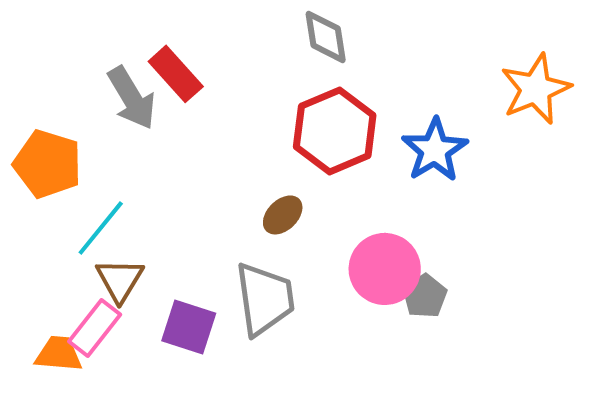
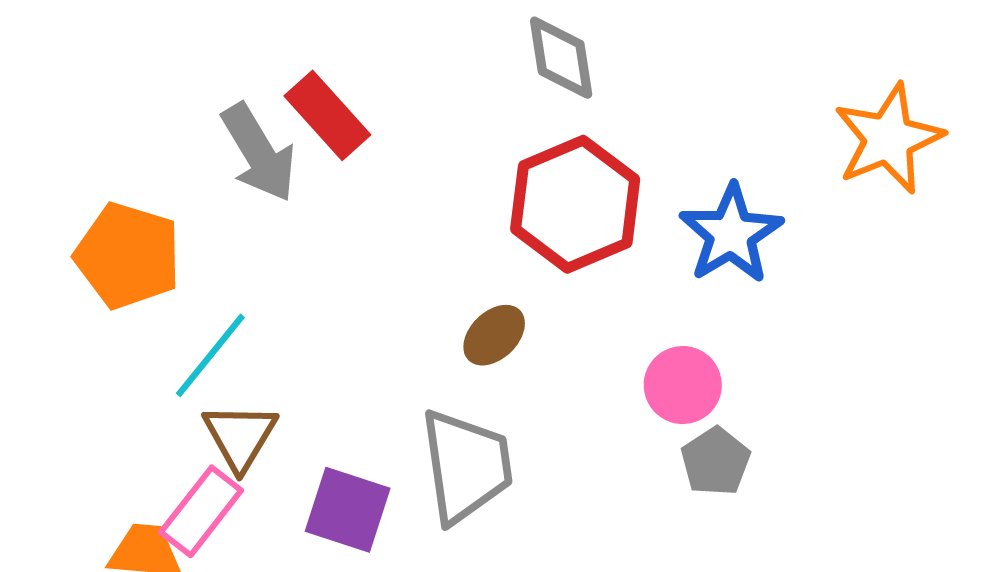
pink circle: (385, 269) -> (683, 385), moved, size x0.7

